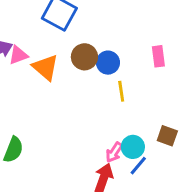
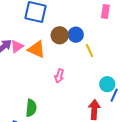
pink rectangle: (158, 56) -> (105, 12), moved, turned 32
pink arrow: (114, 152) -> (59, 76), moved

